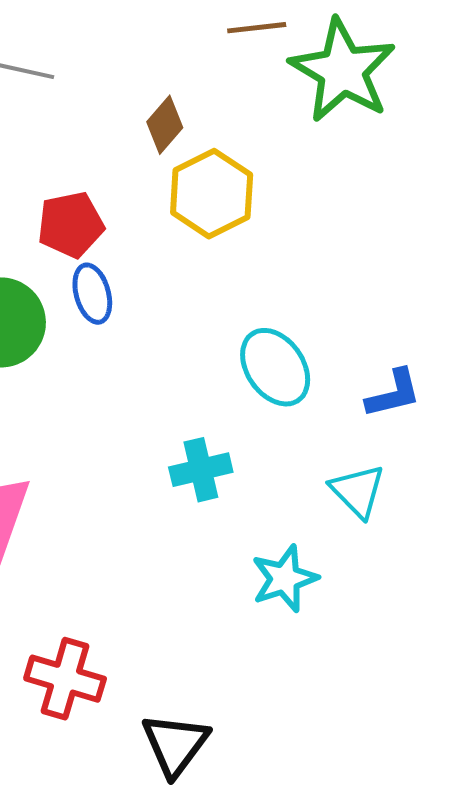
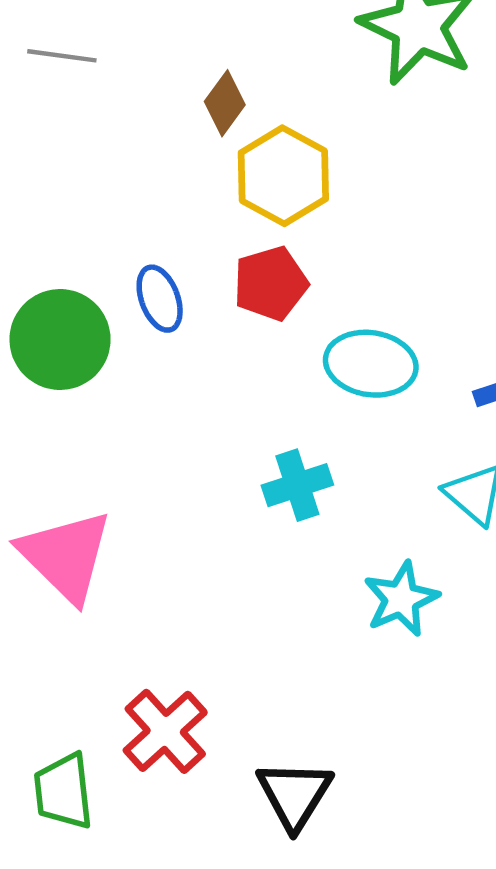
red pentagon: (71, 225) -> (271, 283), moved
cyan ellipse: (275, 367) -> (371, 364), turned -42
red cross: (65, 679) -> (165, 731), turned 36

